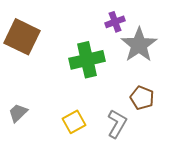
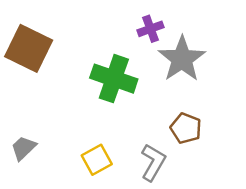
green cross: (87, 60) -> (114, 79), turned 32

